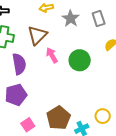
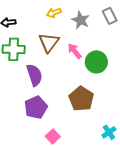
pink arrow: (52, 55) -> (75, 51), moved
brown pentagon: (58, 118) -> (81, 99), moved

